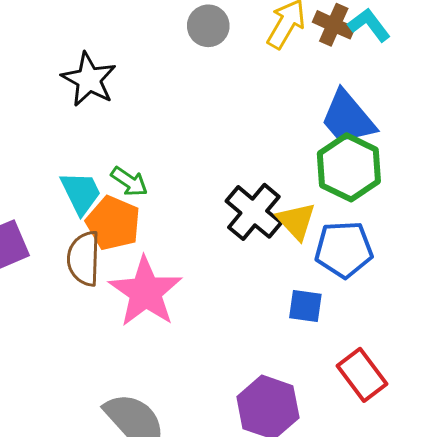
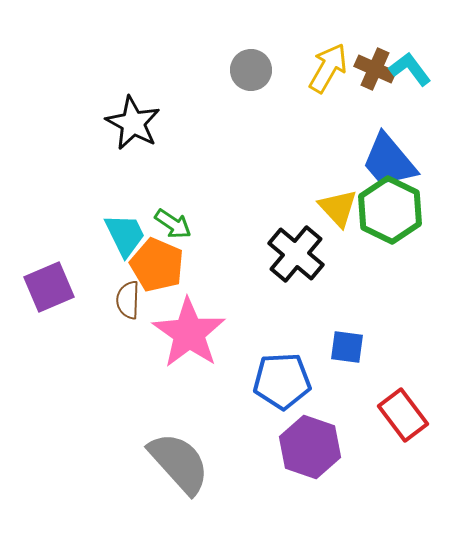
yellow triangle: (296, 221) -> (338, 208), moved
blue pentagon: (344, 249) -> (282, 381), moved
brown semicircle: (84, 258) -> (128, 300), size x0.7

